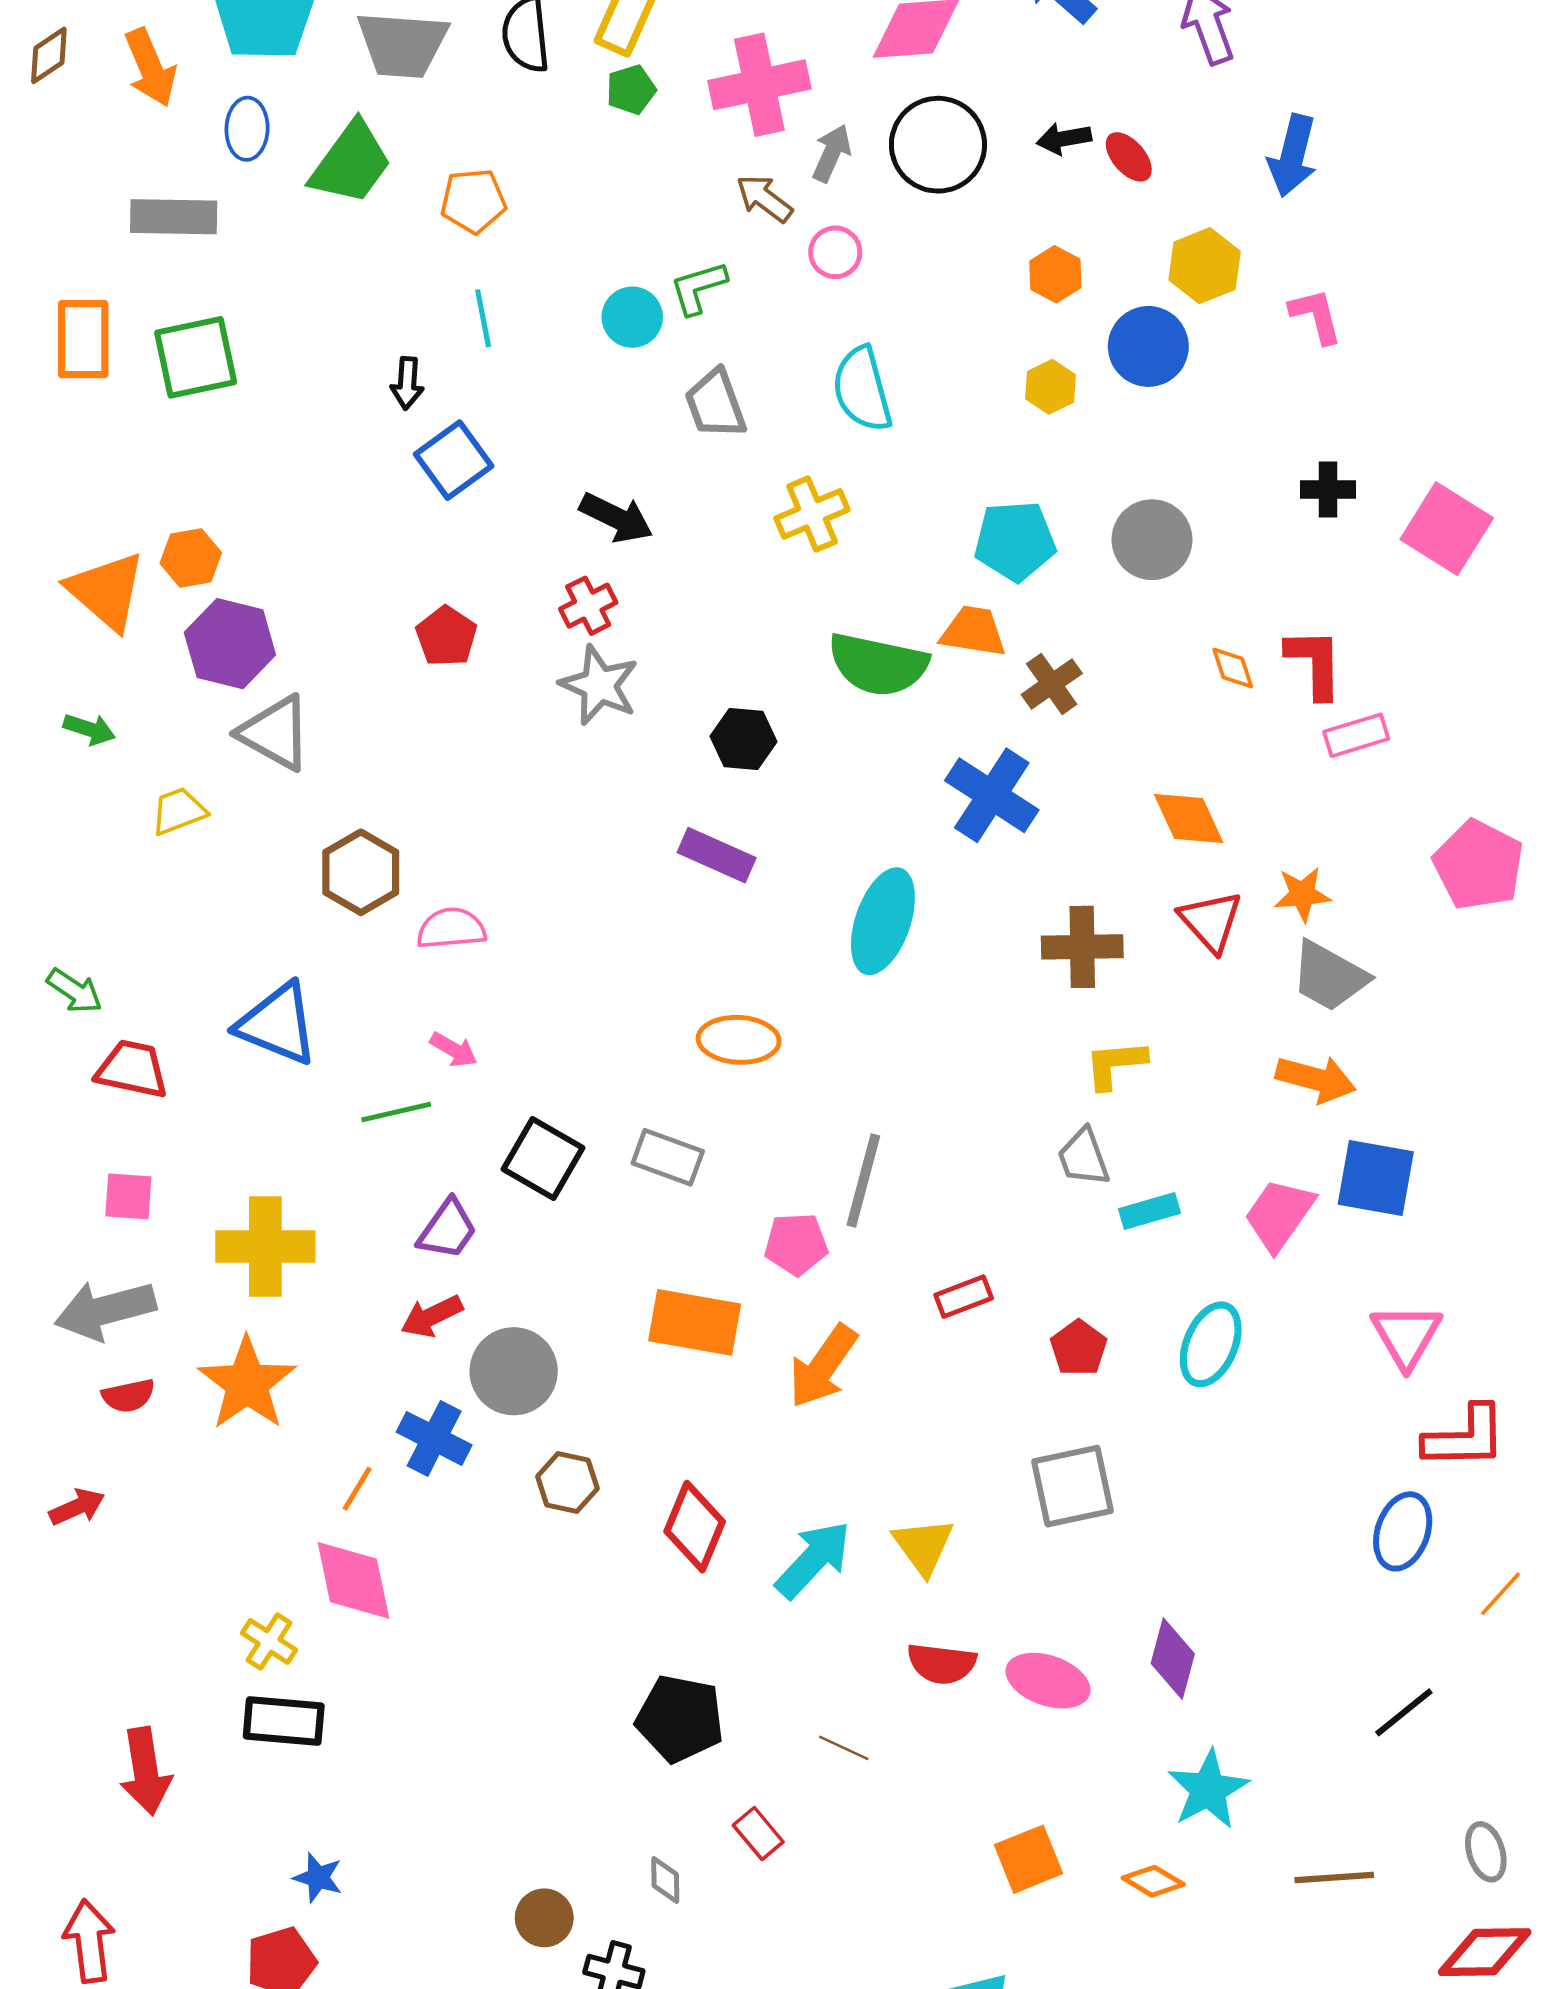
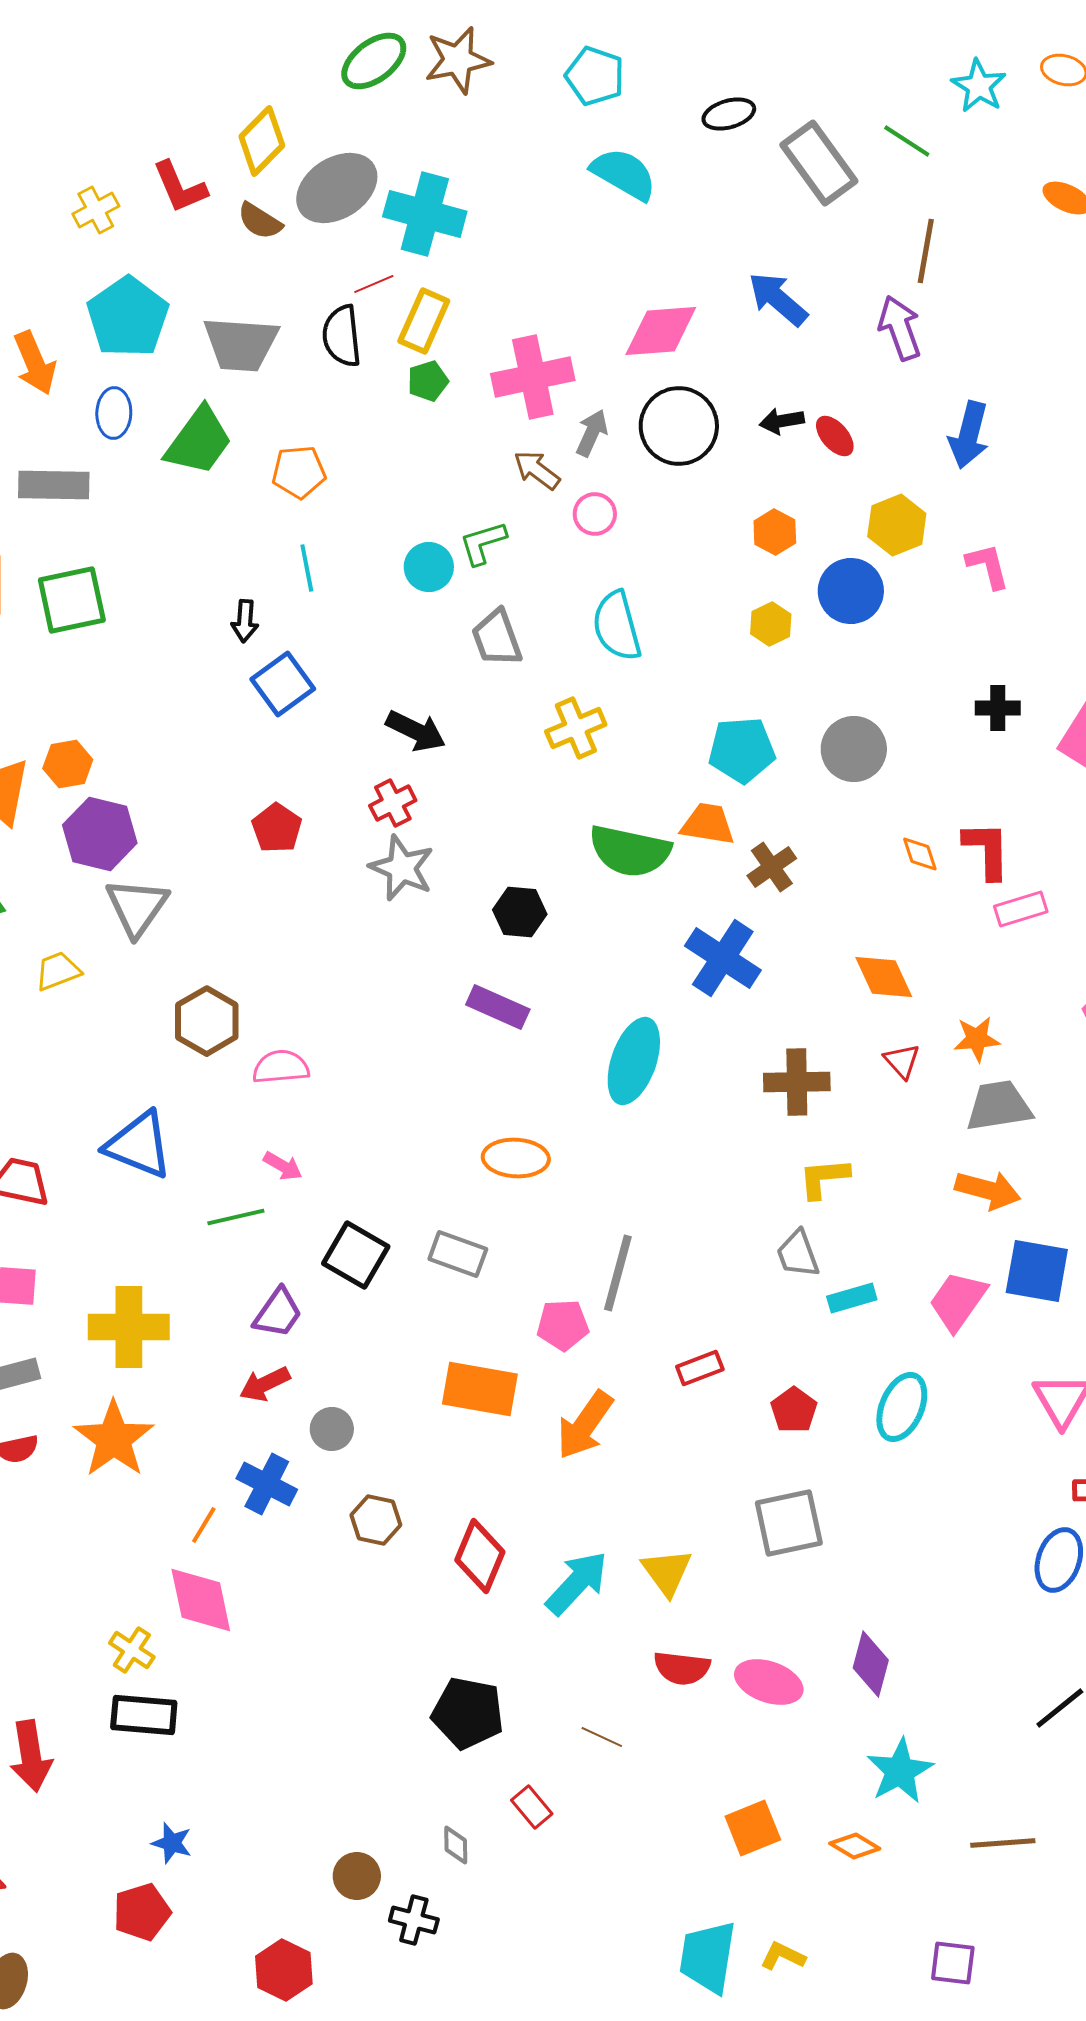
gray triangle: (275, 733) -> (137, 907), turned 36
red triangle: (1211, 921) -> (902, 1061), size x0.7
gray trapezoid: (1329, 976) -> (999, 1106), turned 142
gray circle: (514, 1371) -> (332, 1429), size x0.6

